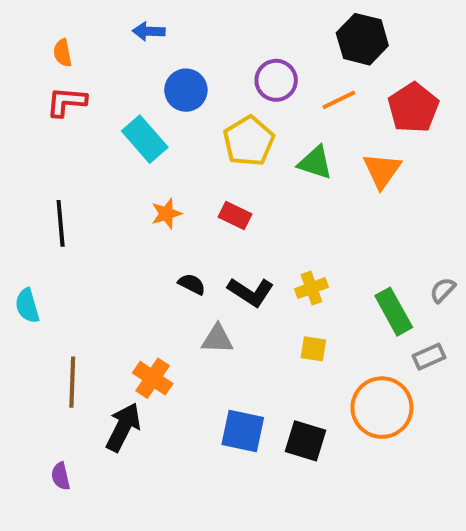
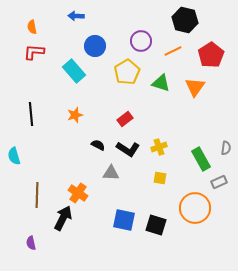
orange star: (166, 214) -> (75, 115), moved
red rectangle: (235, 216) -> (125, 119), moved, turned -63
gray semicircle: (443, 290) -> (226, 148), turned 144

